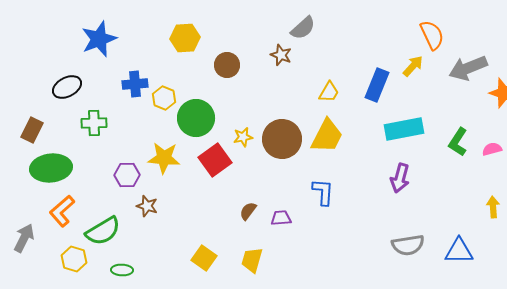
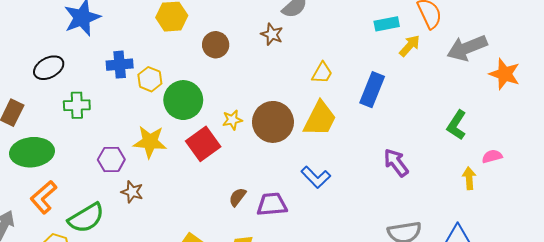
blue rectangle: (377, 85) -> (372, 90), moved
cyan rectangle: (404, 129) -> (387, 24), moved, size x0.6
pink semicircle: (492, 149) -> (492, 156), moved
purple arrow: (400, 178) -> (396, 163), turned 128
blue L-shape: (323, 192) -> (316, 177), turned 132
yellow arrow: (493, 207) -> (469, 178), moved
purple trapezoid: (281, 218) -> (272, 204), size x1.4

